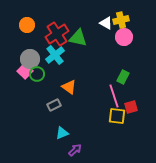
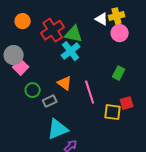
cyan cross: (55, 55) -> (71, 51), moved
gray circle: (30, 59) -> (14, 55), moved
green circle: (37, 74) -> (33, 90), moved
pink line: (114, 96) -> (90, 92), moved
cyan triangle: (62, 133) -> (58, 129), size x1.6

